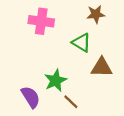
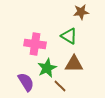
pink cross: (41, 21) -> (35, 44), moved
brown triangle: (102, 67) -> (74, 64), moved

